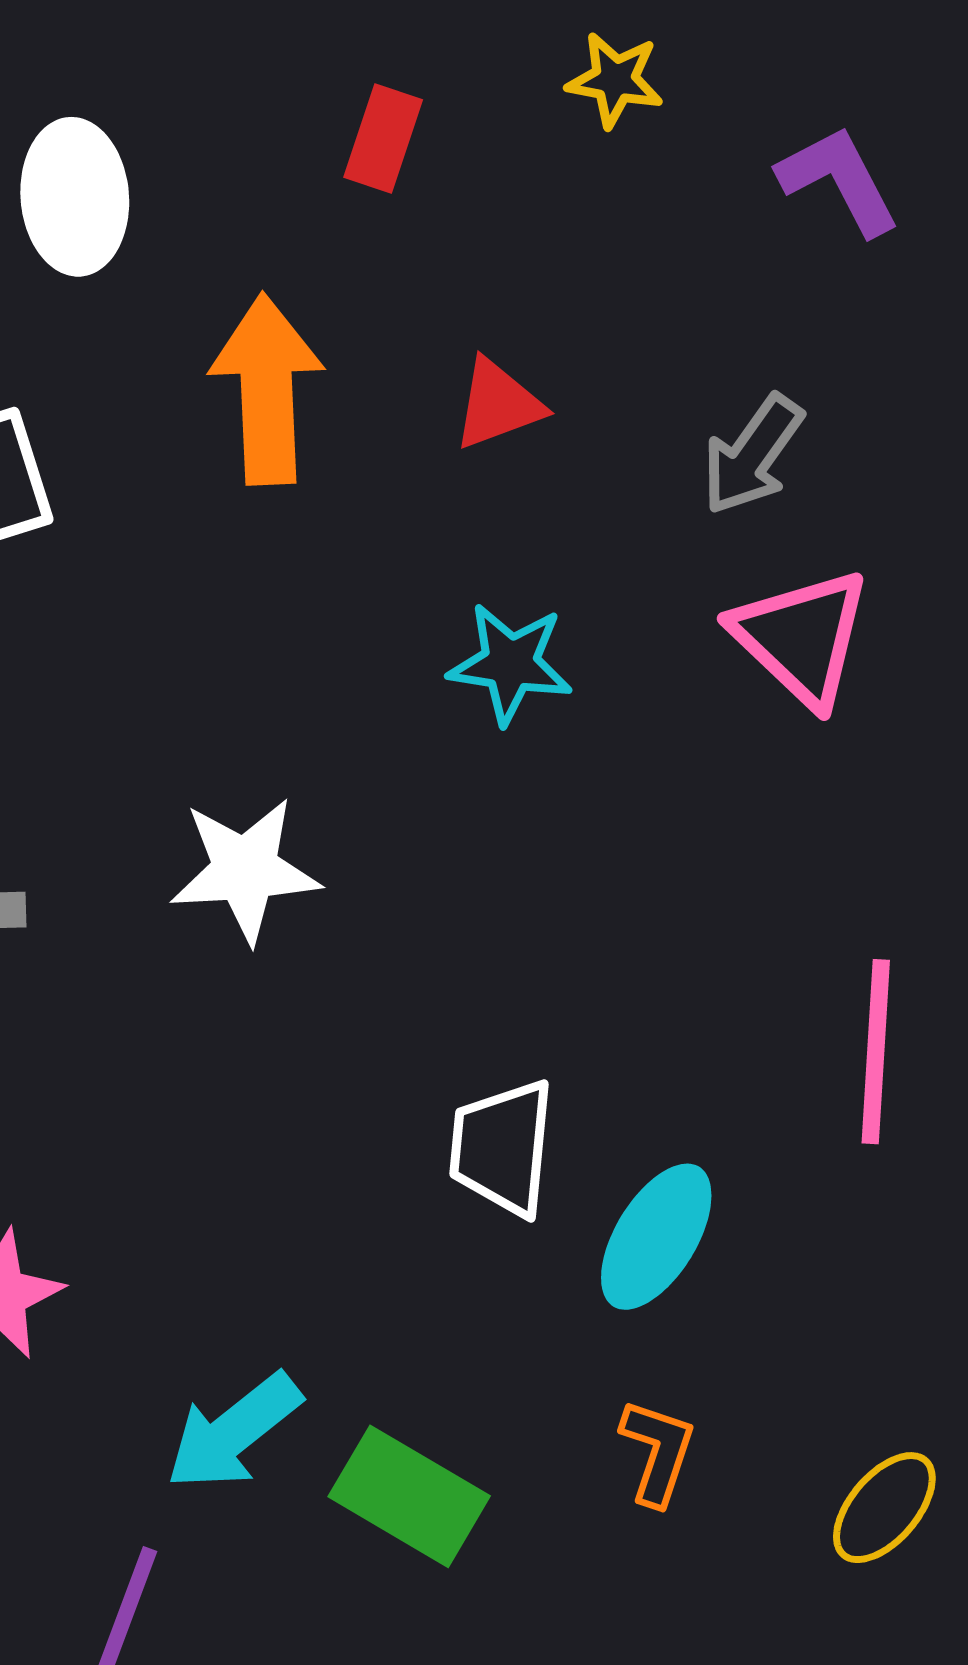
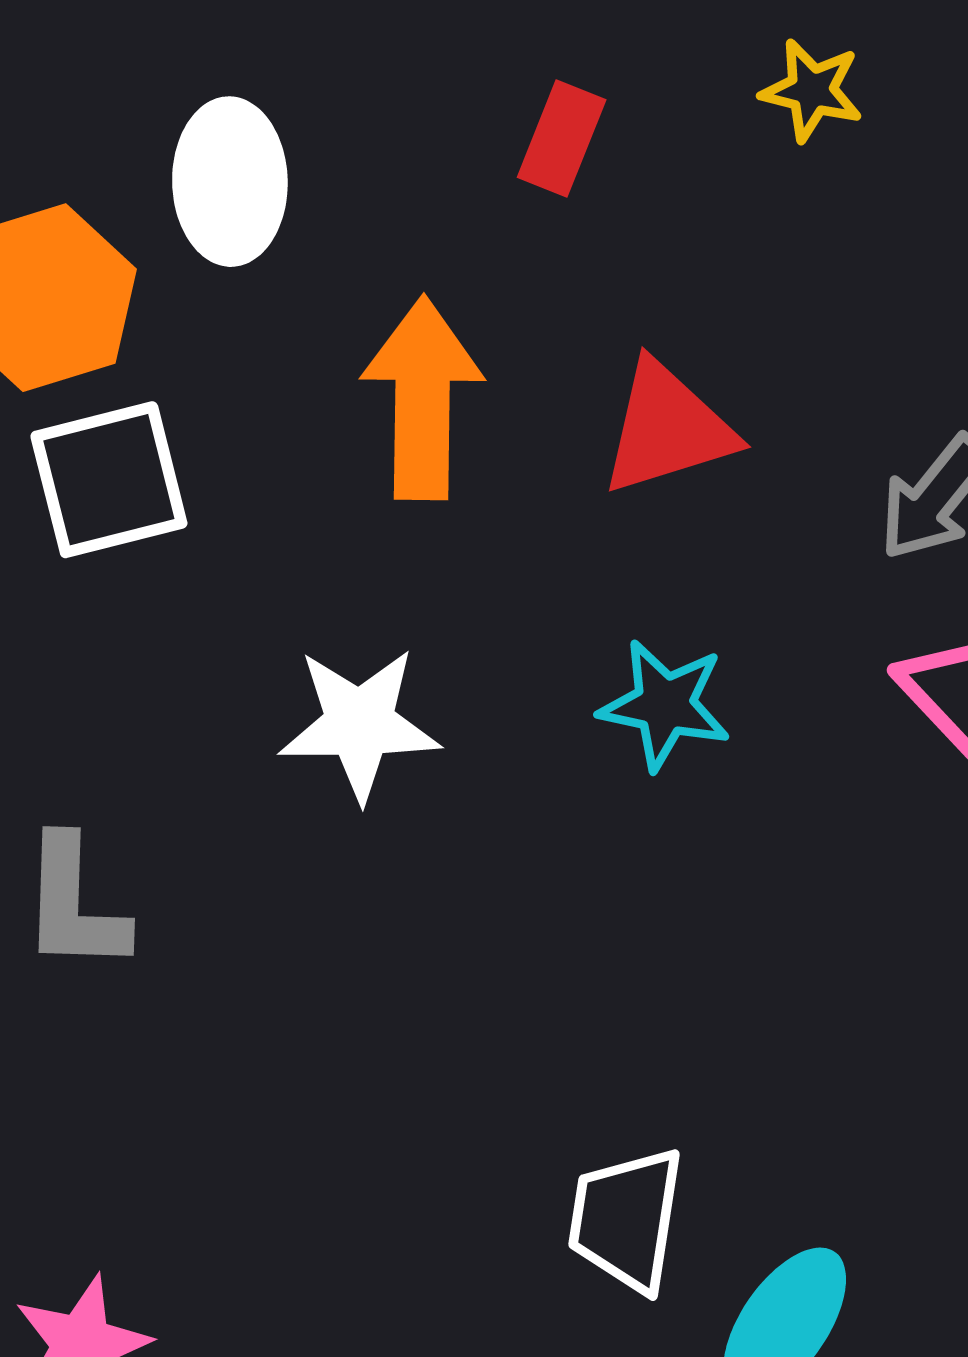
red triangle: (498, 404) -> (667, 428), size x1.4
white star: (245, 870) -> (359, 724), moved

